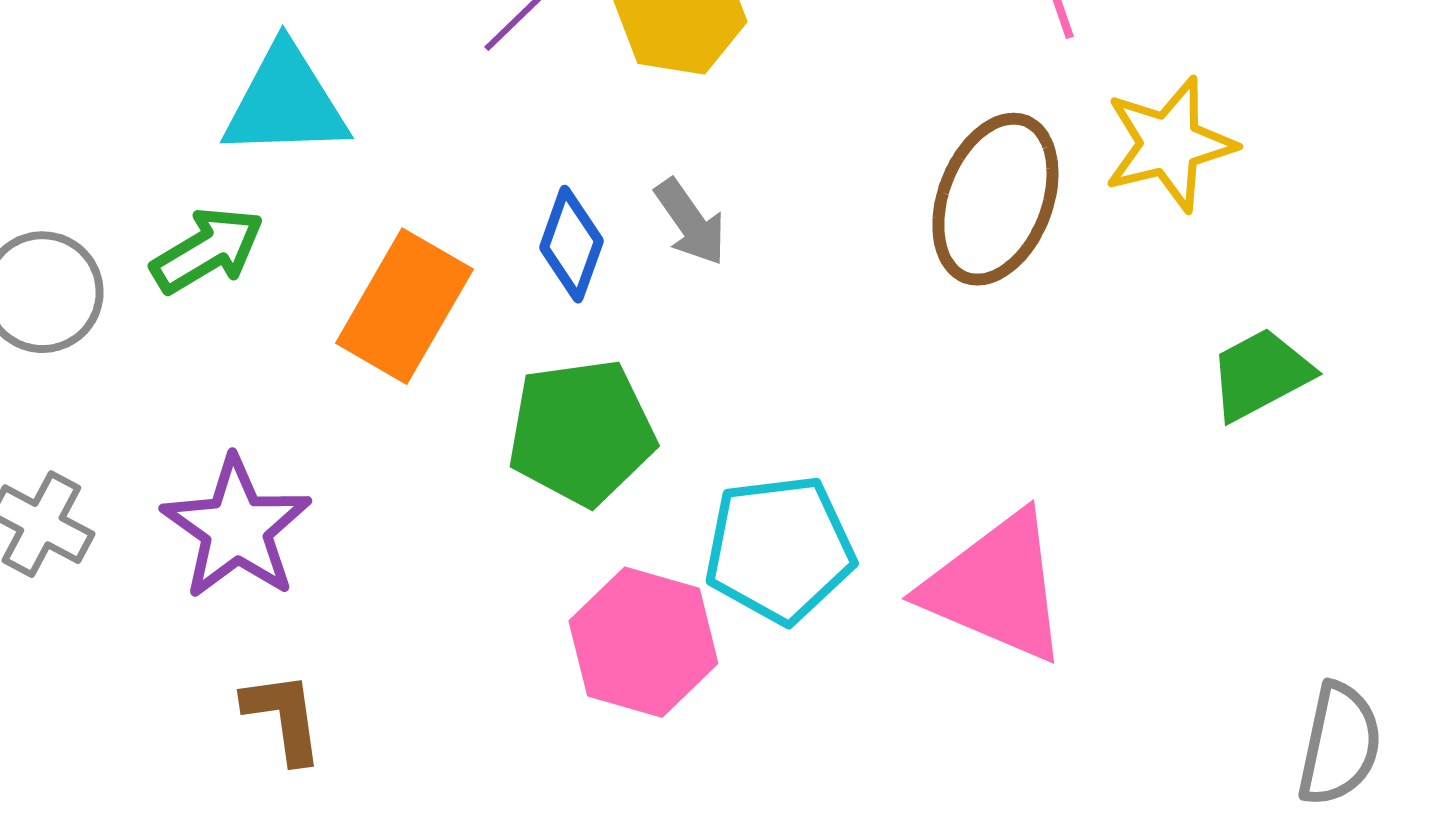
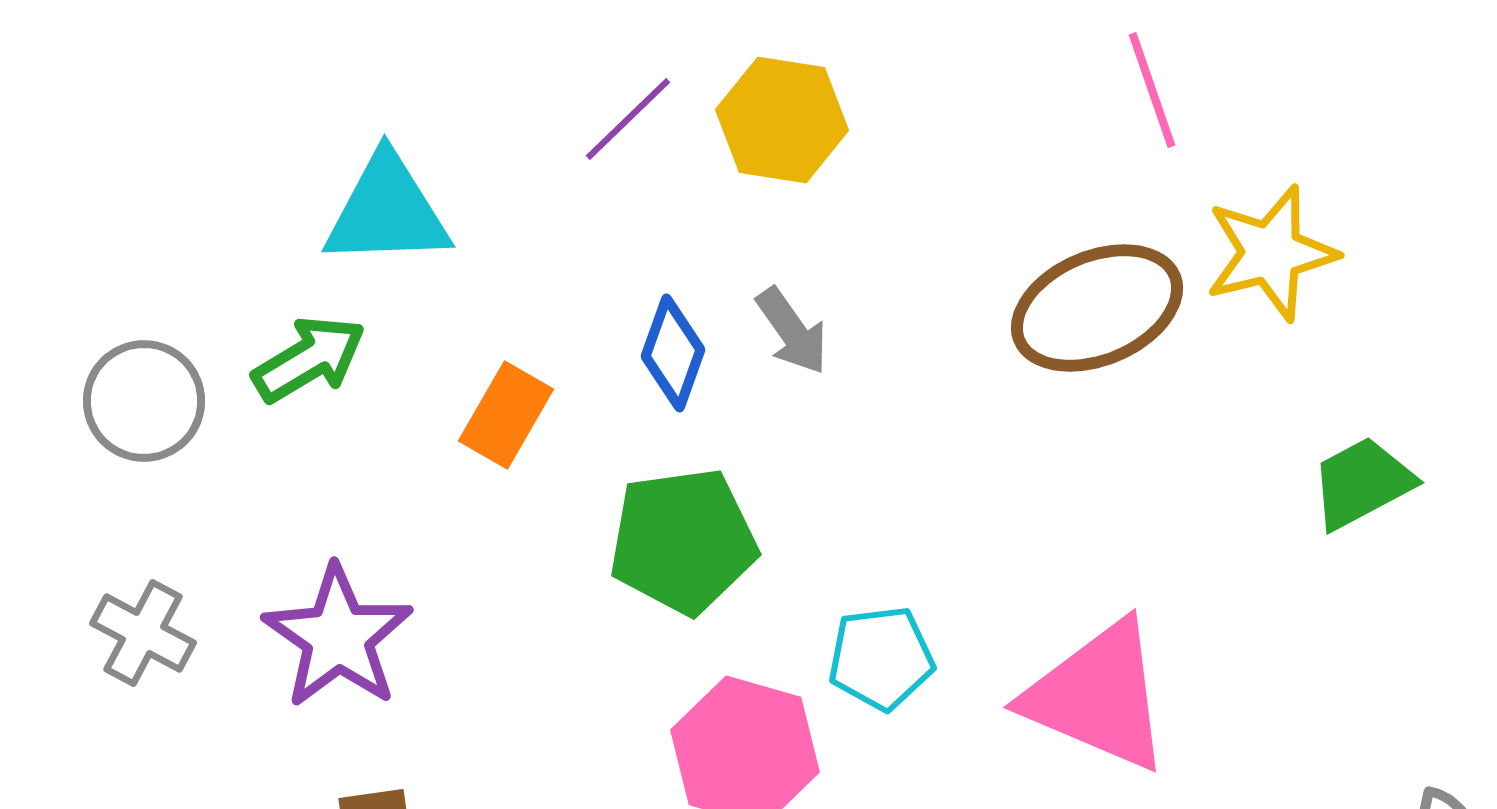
brown ellipse: (995, 199) -> (1097, 308), turned 46
orange rectangle: (404, 306) -> (506, 415), size x0.7
cyan pentagon: (779, 549) -> (881, 658), size x0.7

